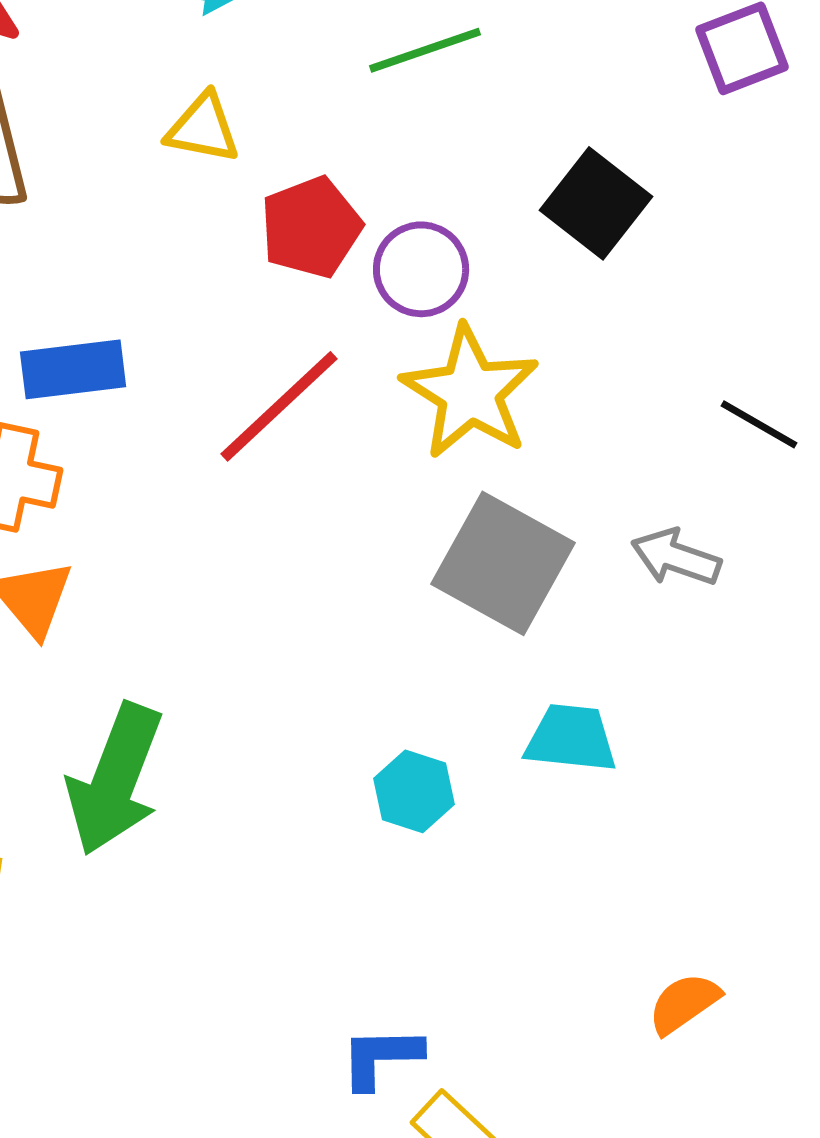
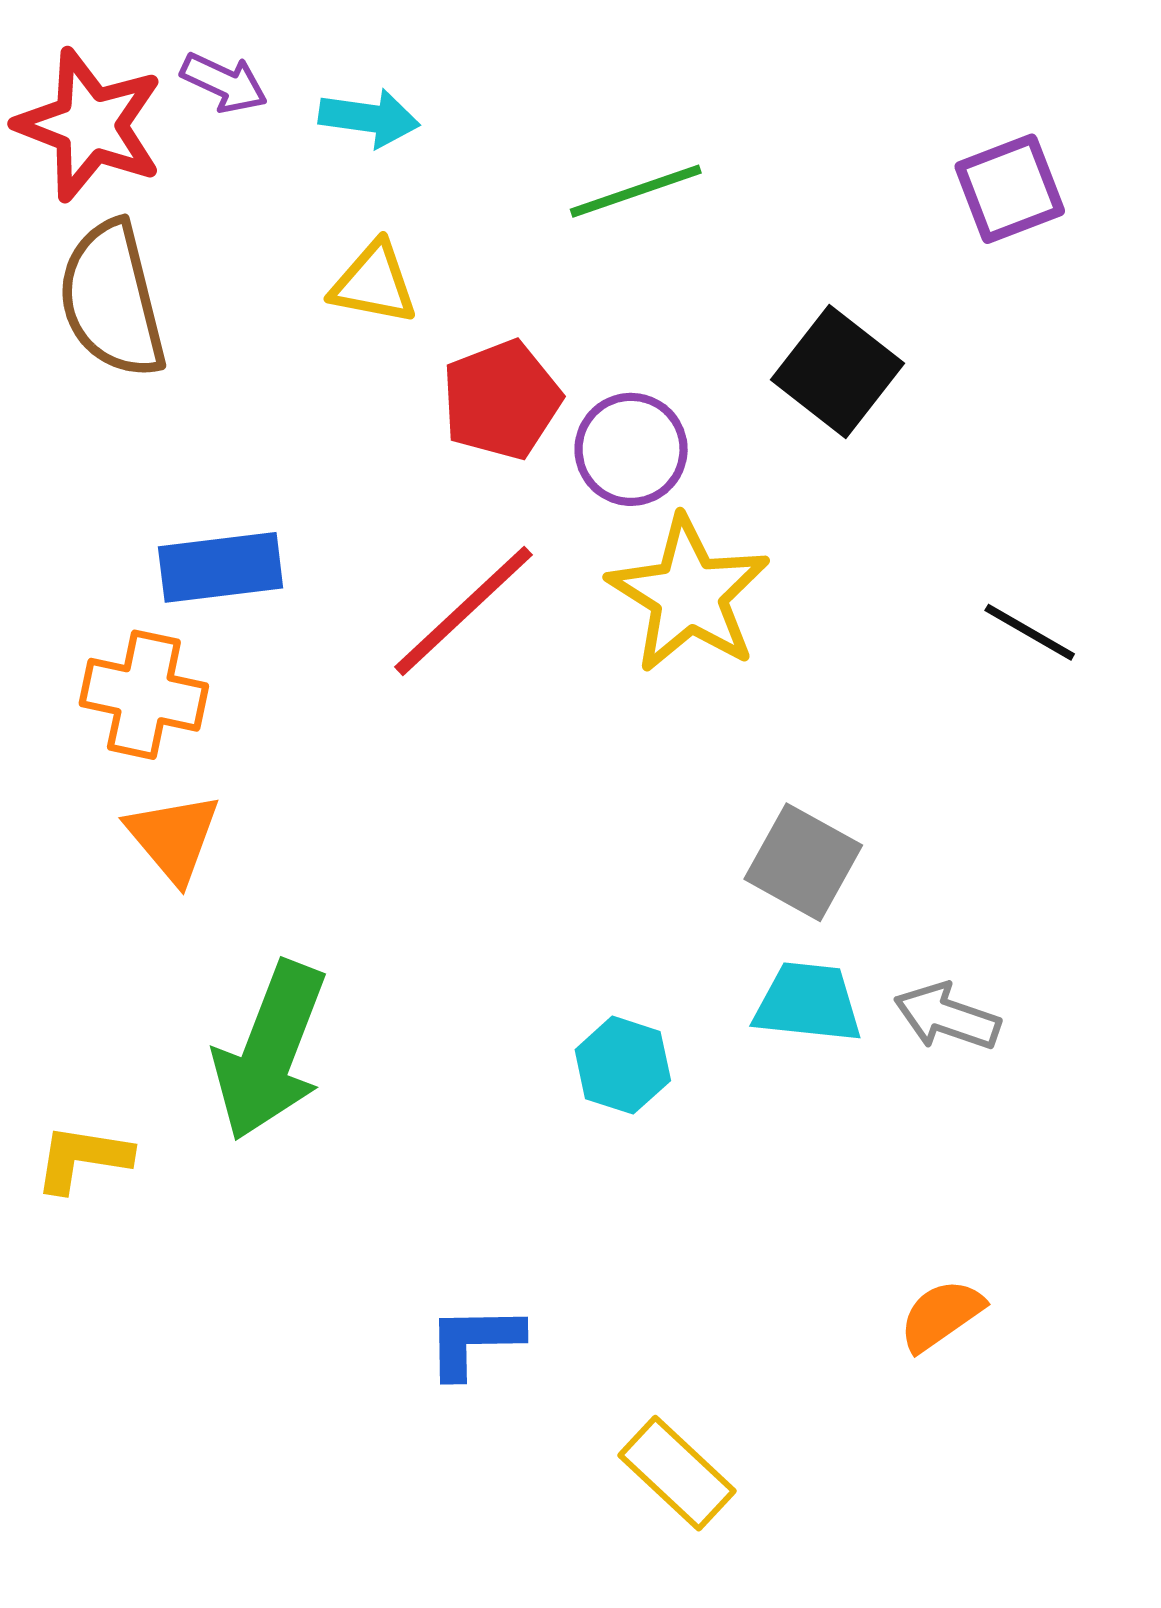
gray arrow: (676, 557) -> (947, 1017), moved
gray square: (503, 563) -> (803, 862), moved, size x0.7
blue L-shape: (381, 1057) -> (474, 1341), moved

